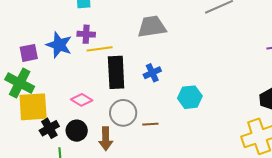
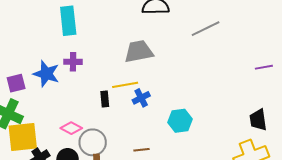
yellow line: (100, 49) -> (125, 85), moved
black rectangle: (116, 72) -> (105, 99), size x0.5
gray circle: (123, 113) -> (93, 142), moved

